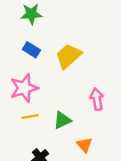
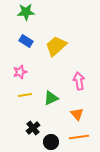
pink star: (24, 88) -> (20, 72), size x0.6
orange triangle: (85, 145) -> (77, 114), moved

